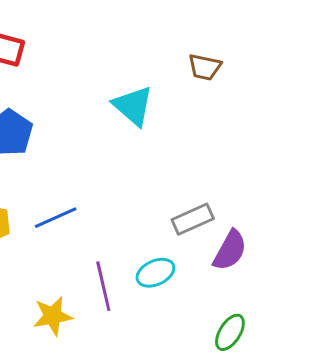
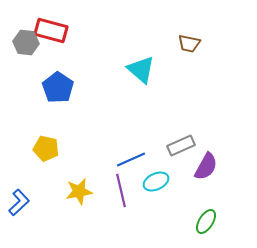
blue line: (56, 218) -> (131, 160), moved
yellow star: (53, 316) -> (79, 192), moved

